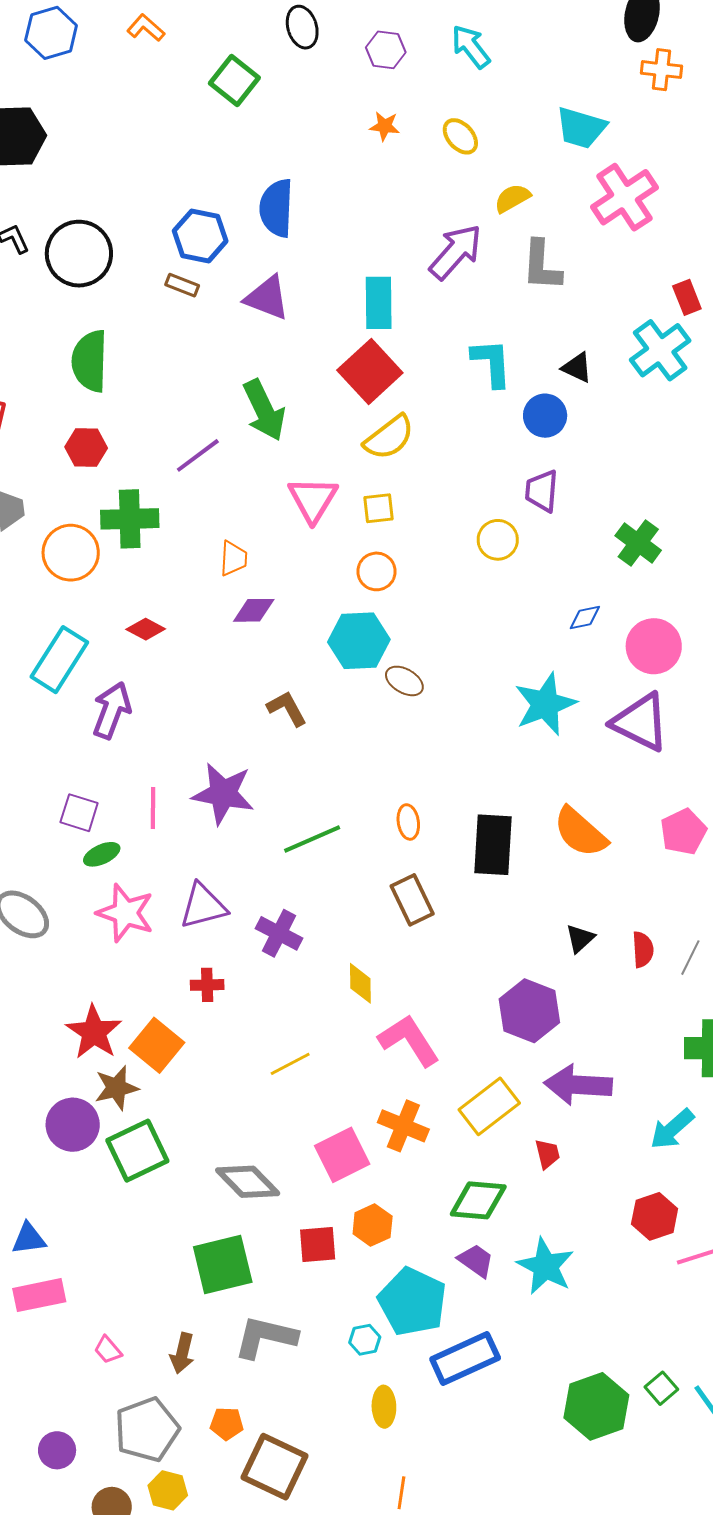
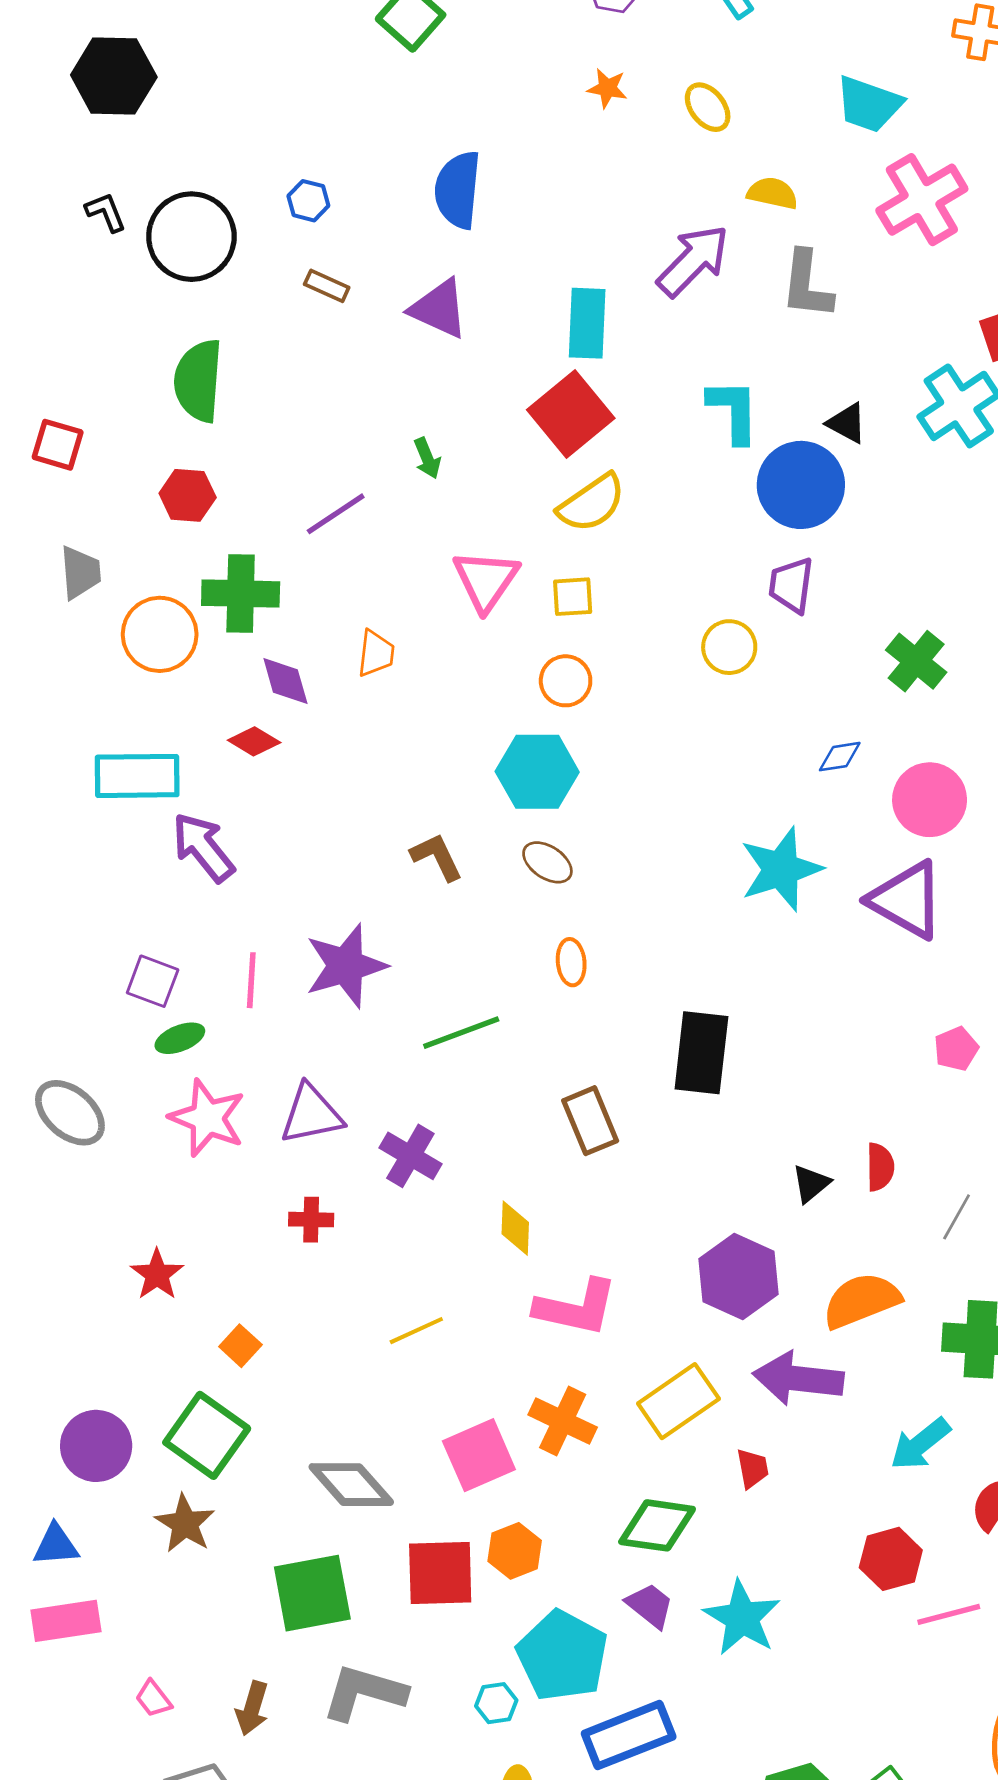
yellow semicircle: (512, 198) -> (772, 193), turned 39
blue hexagon: (200, 236) -> (308, 201), moved, size x0.6
green arrow: (264, 410) -> (427, 458), size x0.5
blue circle: (545, 416) -> (801, 485), size x1.5
purple diamond: (254, 610) -> (285, 681), moved, turned 72
cyan rectangle: (59, 660) -> (137, 776), turned 54
brown ellipse: (404, 681) -> (547, 862), moved
purple arrow: (112, 710) -> (203, 847), turned -62
purple star: (223, 794) -> (346, 966), turned -30
orange ellipse: (408, 822) -> (571, 962), moved
orange semicircle: (580, 832) -> (861, 1301), moved, turned 114
pink pentagon: (683, 832) -> (956, 1049), size x0.7
red semicircle: (643, 950) -> (880, 1167), moved
red star: (94, 1032) -> (157, 1275), size x0.7
pink L-shape: (409, 1040) -> (576, 1308), turned 132
orange square: (157, 1045) -> (240, 1346), moved, size x0.6
brown star: (116, 1088) -> (185, 1524), moved, turned -30
purple circle: (73, 1125) -> (96, 1446), moved
green square: (137, 1151) -> (207, 1435), turned -32
red square: (318, 1245) -> (440, 1573), size x1.4

